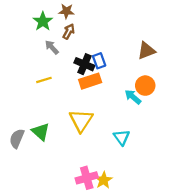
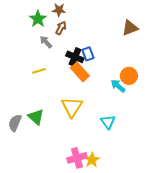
brown triangle: (146, 51) -> (130, 28), moved
orange rectangle: (90, 81) -> (80, 72), turned 66

